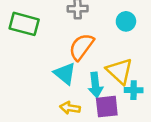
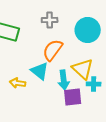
cyan circle: (126, 21) -> (88, 30), size x1.6
yellow arrow: (70, 108) -> (18, 83), moved

